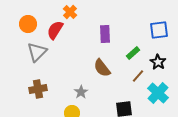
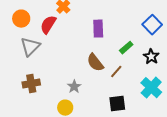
blue square: (159, 30) -> (152, 25), turned -36
brown line: (138, 76) -> (116, 72), moved

